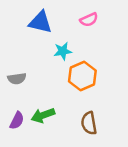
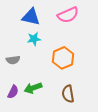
pink semicircle: (89, 20) -> (68, 15), size x1.5
cyan star: (63, 51) -> (34, 39), moved

